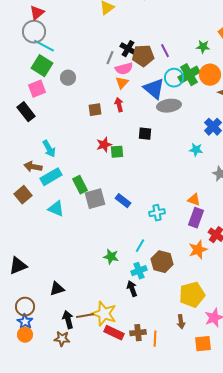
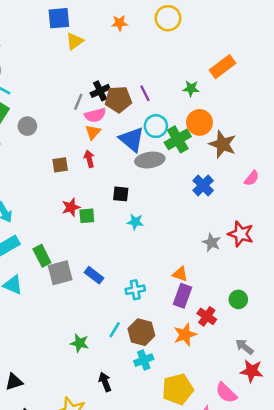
black cross: (128, 49) -> (100, 91), turned 35
green cross: (189, 75) -> (178, 139), moved
cyan star: (196, 150) -> (135, 222), moved
brown hexagon: (162, 262) -> (141, 332), moved
cyan cross: (139, 271) -> (144, 360), moved

